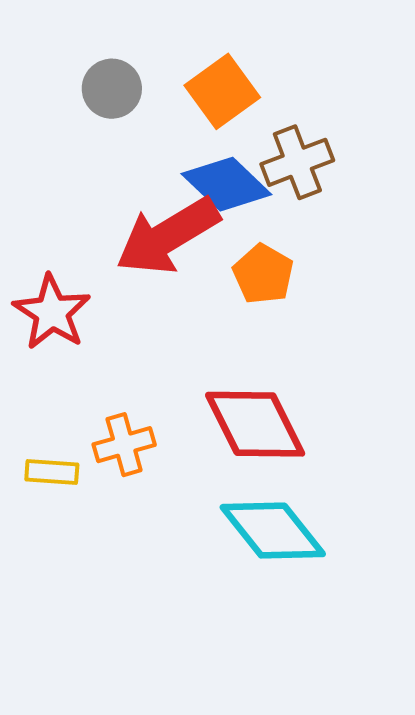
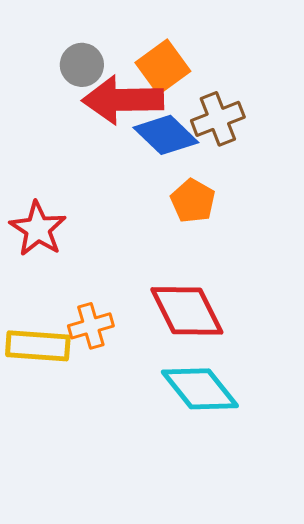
red arrow: (168, 236) -> (123, 100), moved, turned 30
yellow rectangle: (52, 472) -> (38, 346), size x1.6

